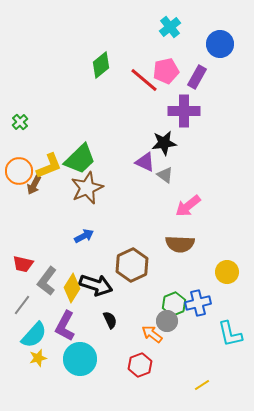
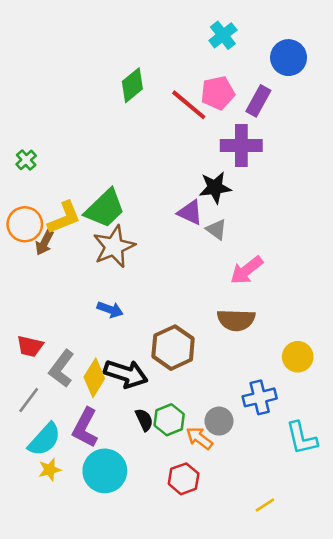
blue arrow: (84, 236) -> (110, 310), turned 48
green hexagon: (174, 304) -> (169, 420), moved

